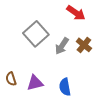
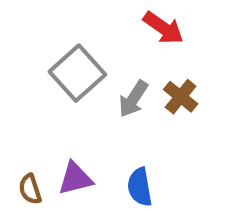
brown semicircle: (11, 79) -> (30, 189), moved

